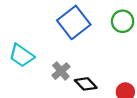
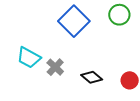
gray cross: (61, 71) -> (55, 67), moved

